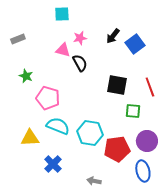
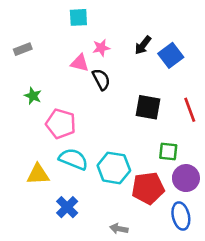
green square: (133, 111) -> (168, 151), moved

